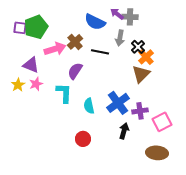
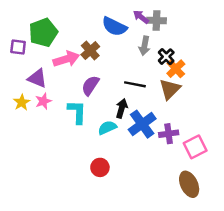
purple square: (20, 28) -> (18, 47), moved
black line: (100, 52) -> (135, 84), moved
cyan semicircle: (89, 106) -> (107, 128), turned 77
black arrow: (124, 131) -> (122, 108), moved
brown ellipse: (157, 153) -> (189, 184), turned 60

